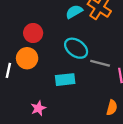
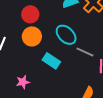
orange circle: (27, 58) -> (32, 36), moved
cyan rectangle: (65, 80) -> (51, 61), turned 30

